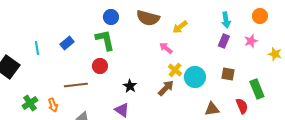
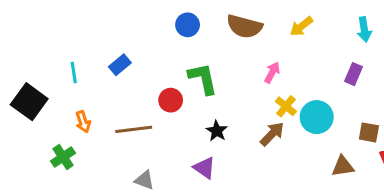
yellow arrow: (180, 27) -> (301, 26), moved
green L-shape: (105, 40) -> (203, 79), moved
purple rectangle: (224, 41) -> (354, 74), moved
pink arrow: (166, 48) -> (272, 72), turned 80
brown square: (228, 74) -> (369, 132), moved
orange arrow: (53, 105) -> (83, 122), moved

